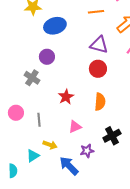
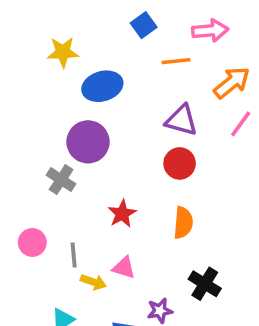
purple circle: (47, 57) -> (88, 142), size x1.5
pink triangle: (75, 127) -> (124, 268), moved, turned 40
black cross: (112, 136) -> (205, 284), turned -30
yellow arrow: (50, 145) -> (93, 282), moved

